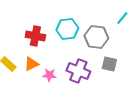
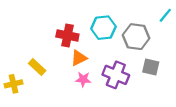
orange triangle: (31, 64) -> (79, 58), moved

